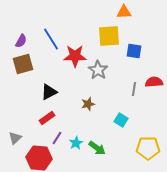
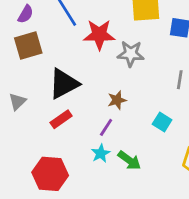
gray star: (98, 70) -> (131, 54), turned -30
black triangle: (49, 92) -> (64, 84), size x1.4
gray triangle: (15, 138) -> (17, 102), moved
purple line: (57, 138) -> (106, 127), moved

